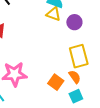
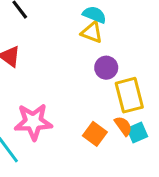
purple circle: (74, 22) -> (106, 68), moved
cyan square: (76, 96) -> (137, 133), moved

